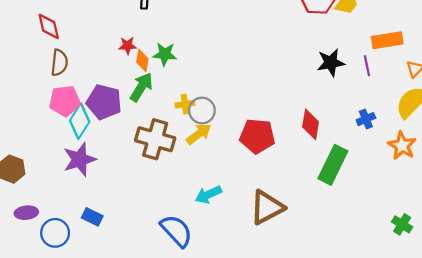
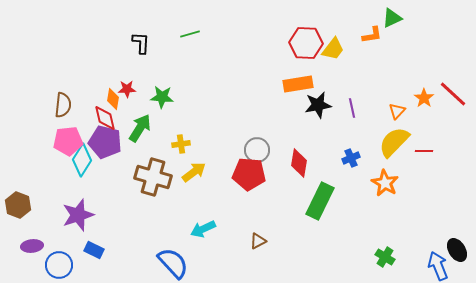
red diamond: (49, 26) -> (105, 118), moved
orange rectangle: (387, 40) -> (298, 84), moved
orange diamond: (142, 60) -> (113, 99), moved
gray circle: (202, 111) -> (257, 150), moved
purple star: (80, 159) -> (78, 215), moved
brown triangle: (267, 207) -> (258, 241), size x0.5

